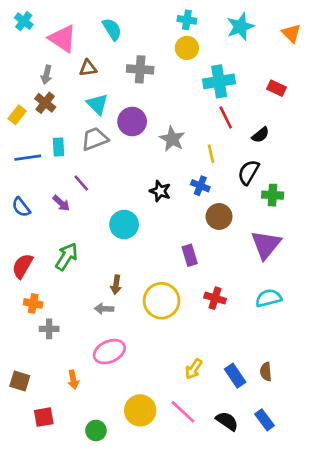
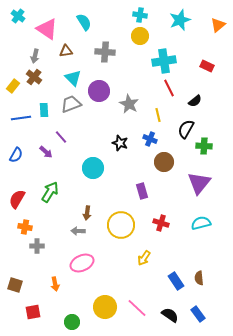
orange triangle: (291, 33) -> (218, 25), turned 35
blue semicircle: (21, 207) -> (16, 155), turned -112
yellow arrow: (194, 369) -> (144, 258), moved

